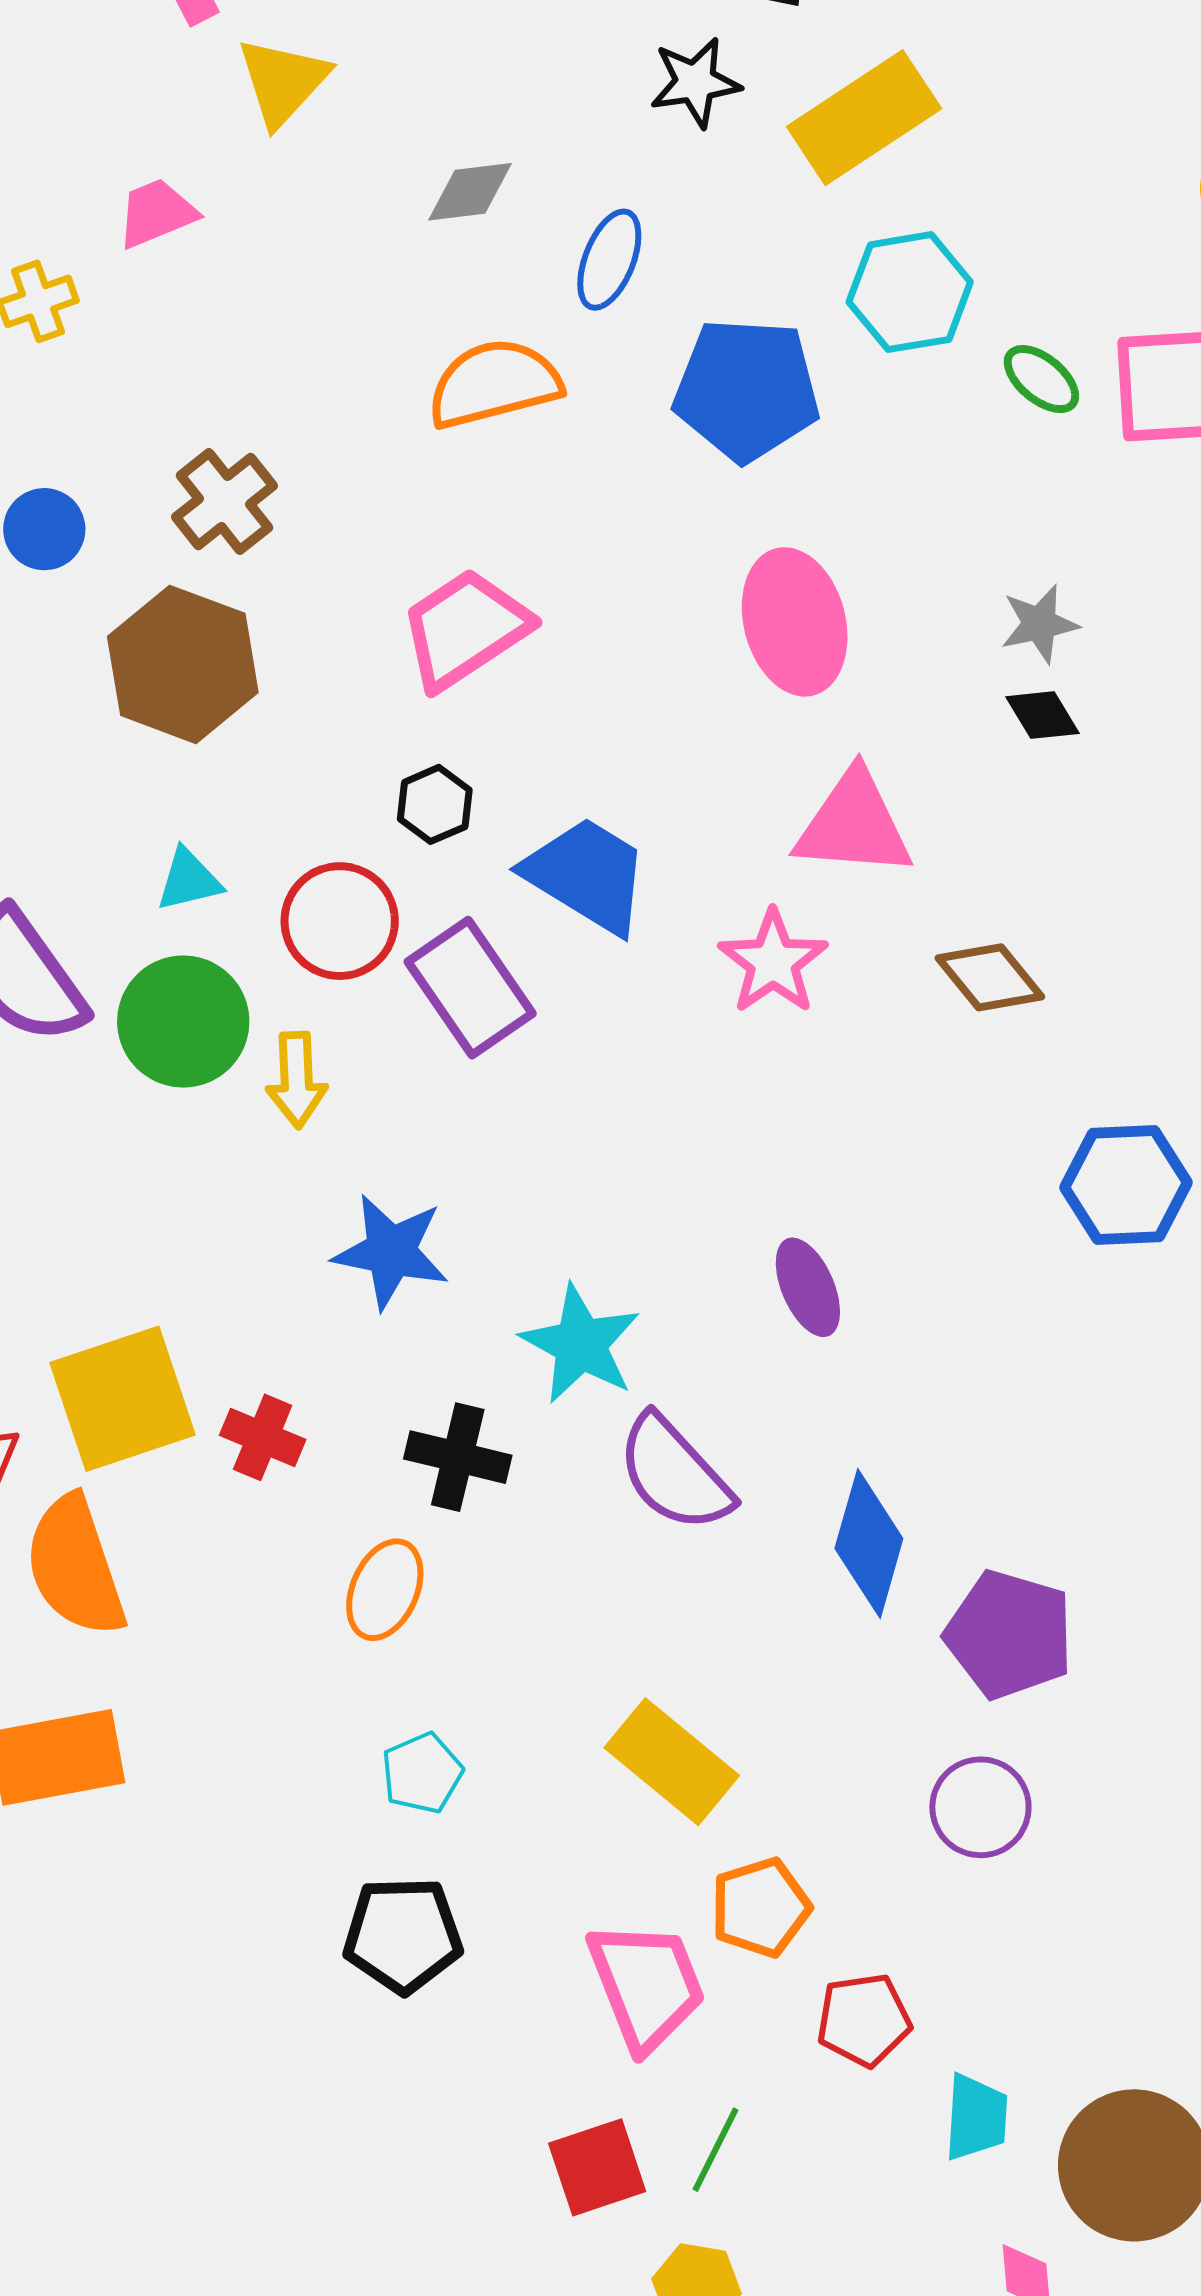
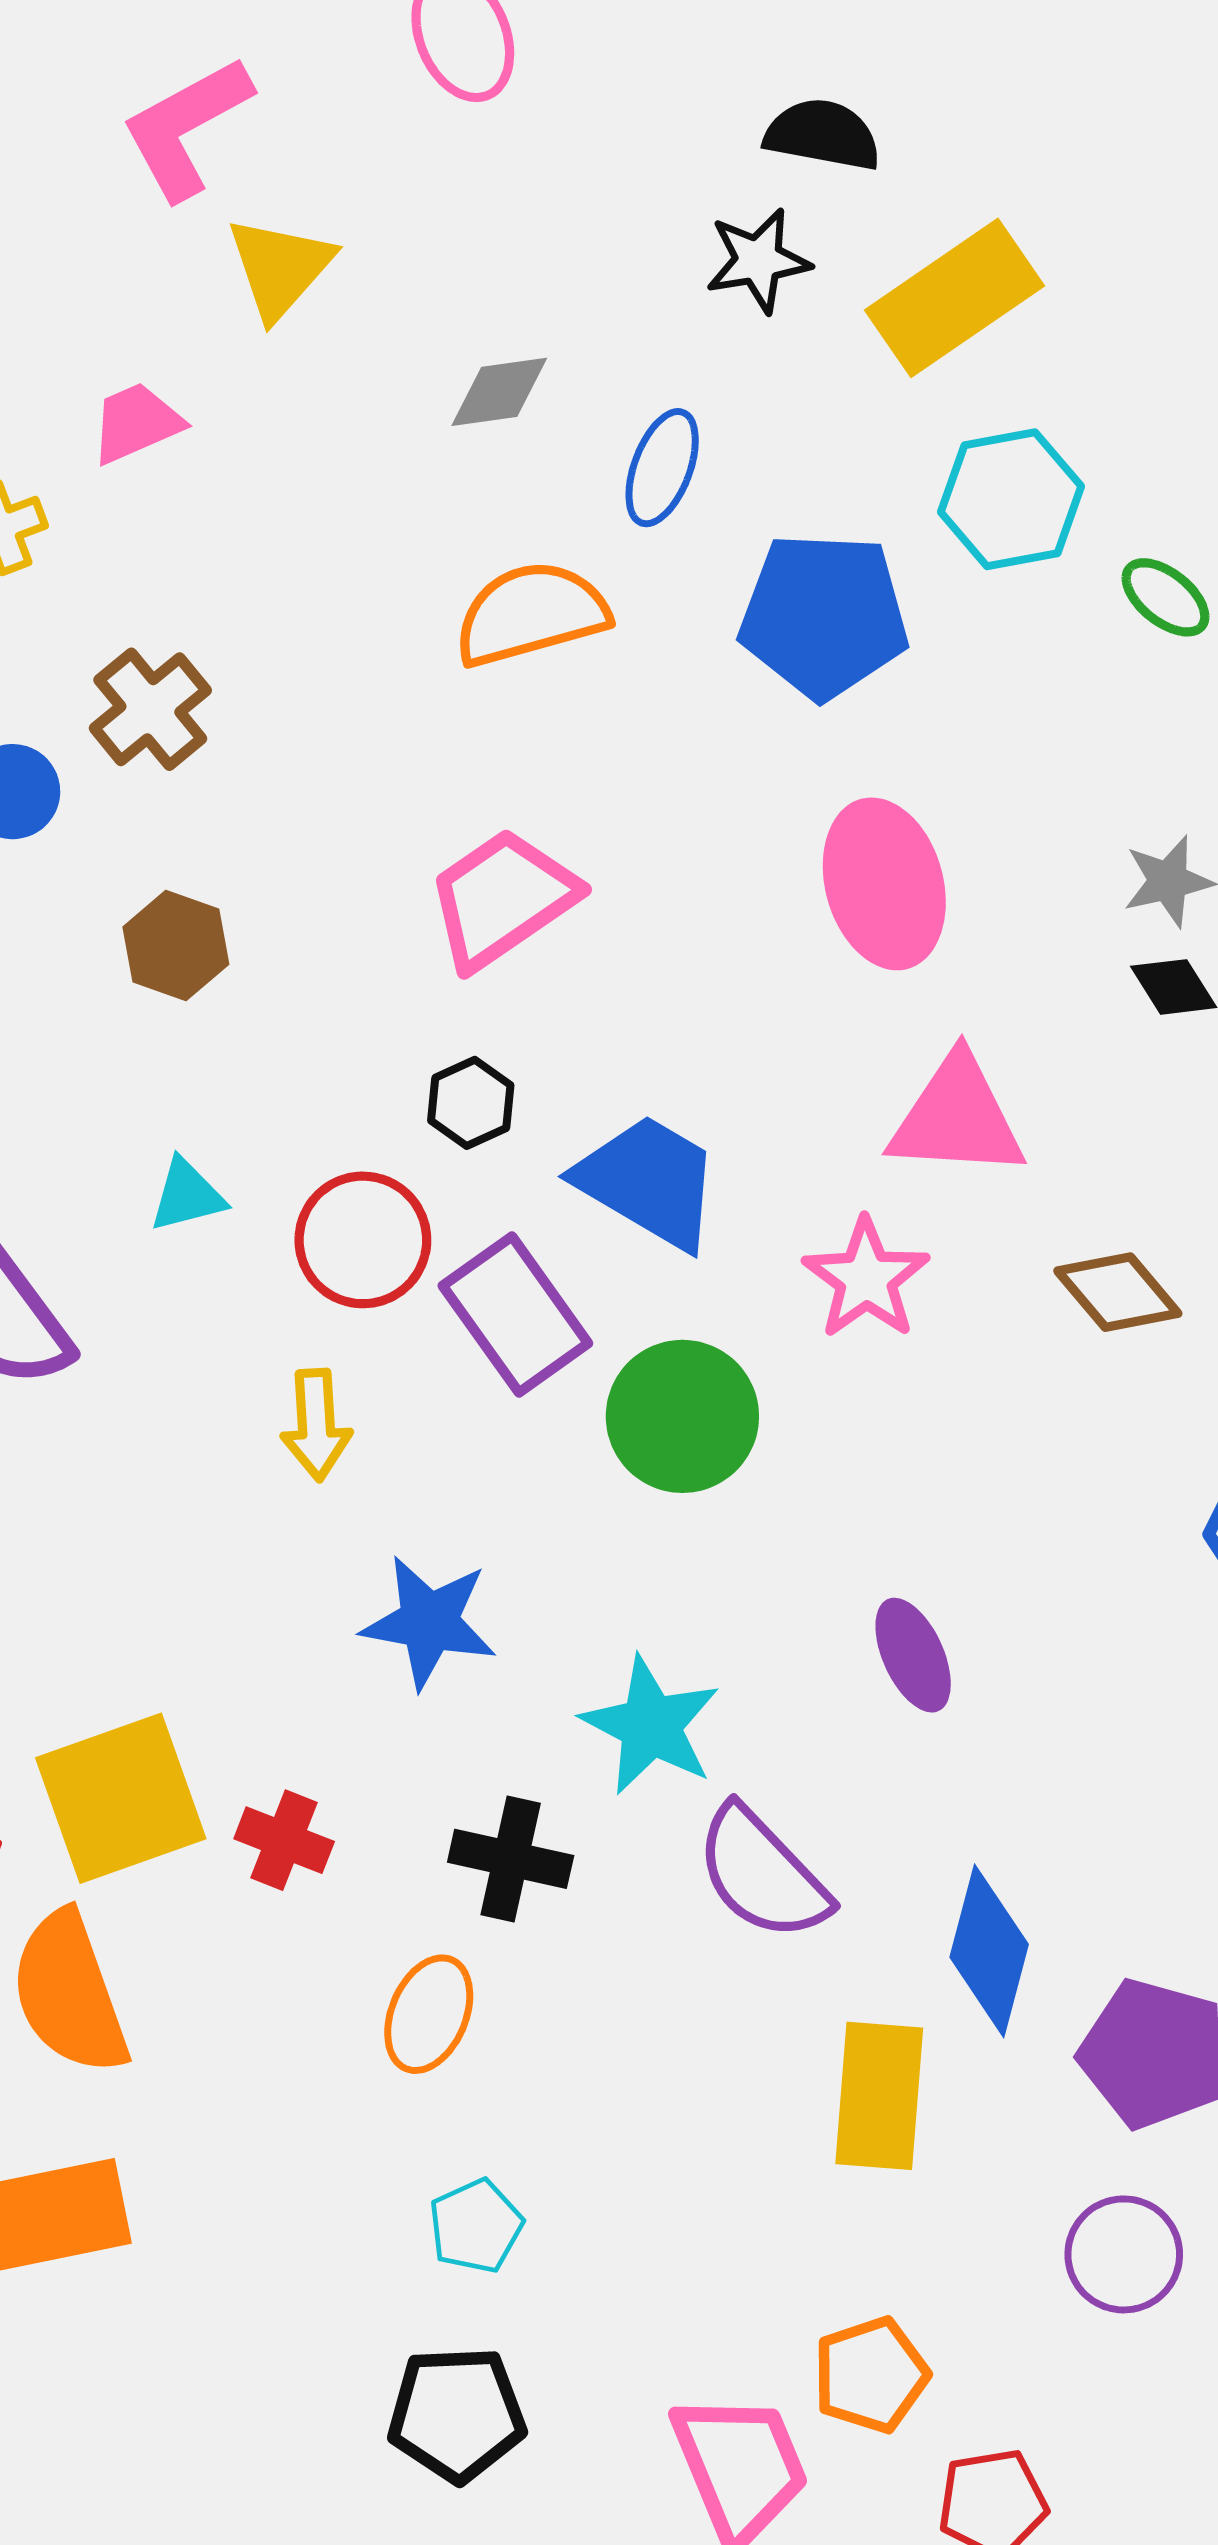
brown cross: (224, 501) -> (150, 709), moved
brown hexagon: (183, 664) -> (176, 946), size x0.6
green circle: (183, 1022) -> (682, 1416), moved
yellow rectangle: (672, 1762) -> (879, 2096), moved, turned 56

